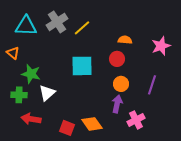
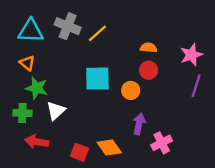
gray cross: (57, 22) -> (68, 26), turned -35
orange triangle: (13, 53) -> (27, 63), moved
red circle: (117, 59) -> (149, 70), moved
orange circle: (121, 84) -> (131, 90), moved
purple line: (152, 85) -> (196, 86), moved

